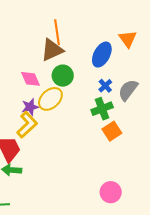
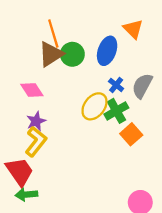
green circle: (63, 76) -> (72, 54), moved
yellow ellipse: (50, 99) -> (94, 106), moved

